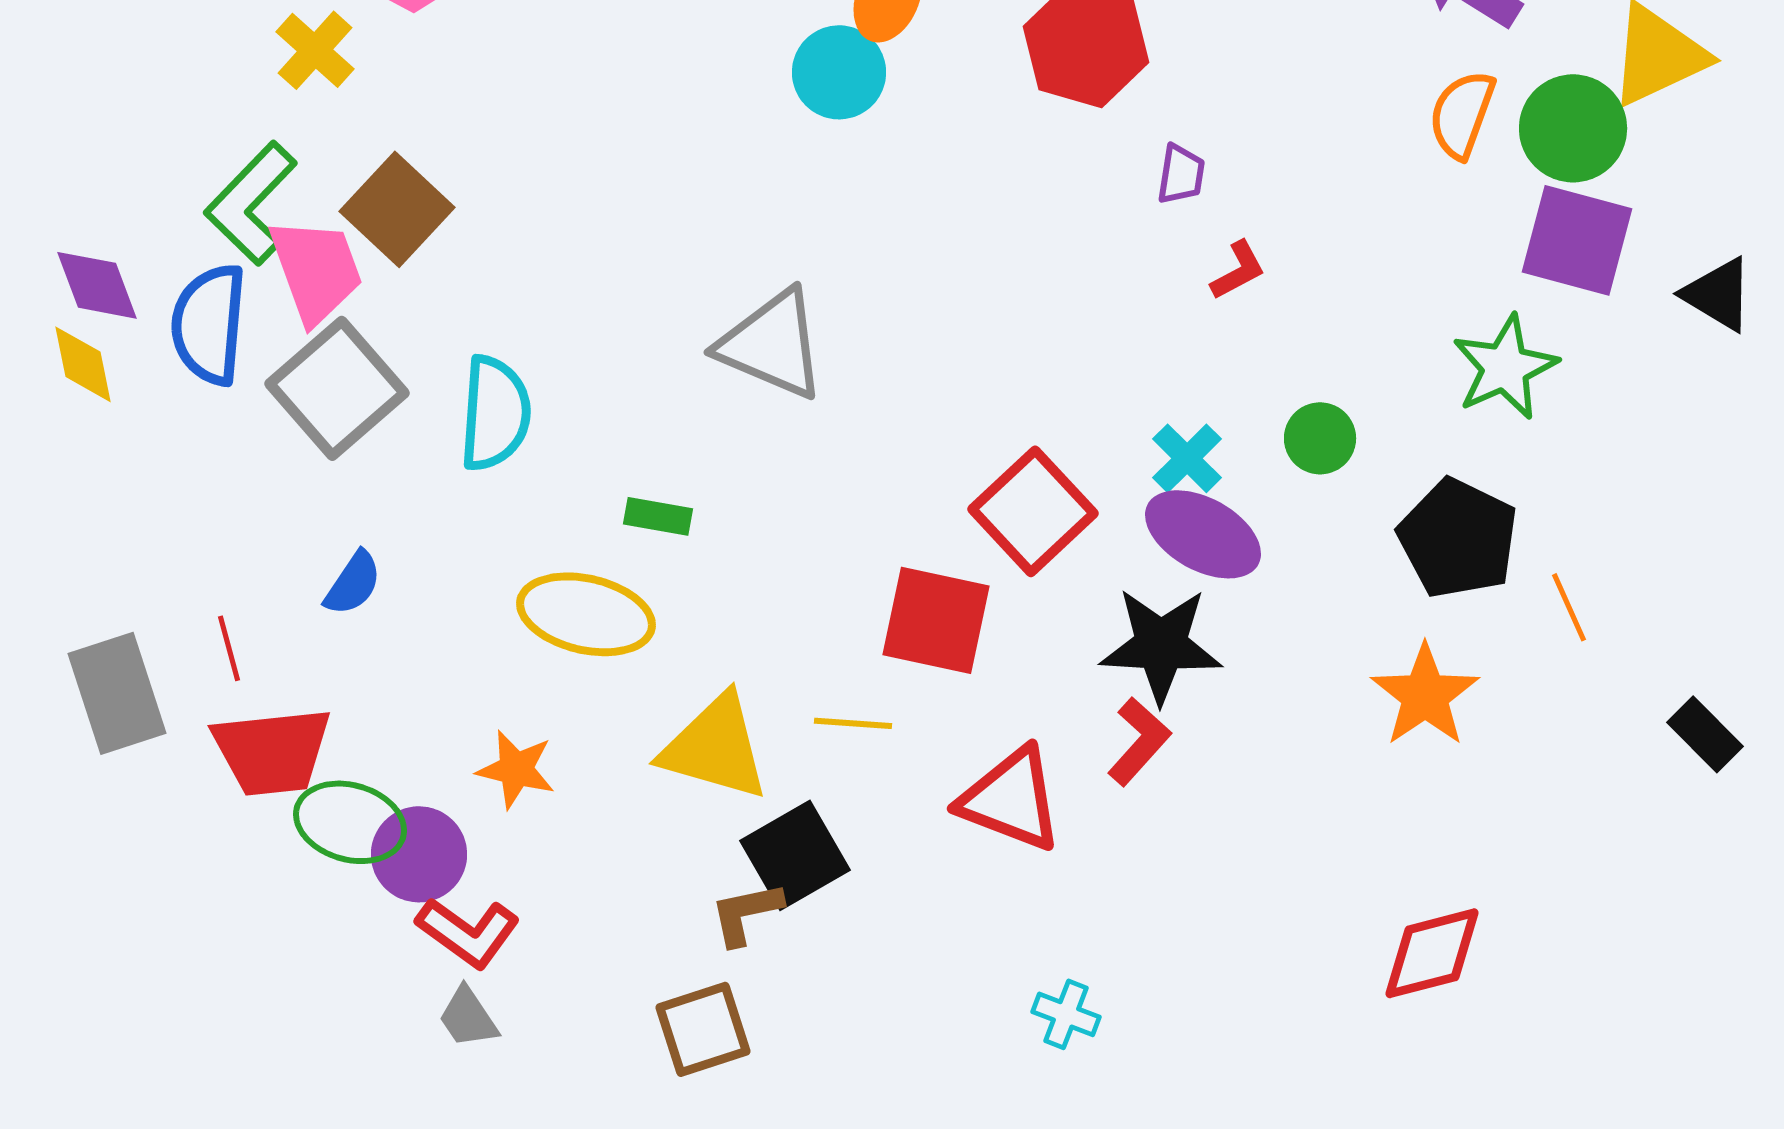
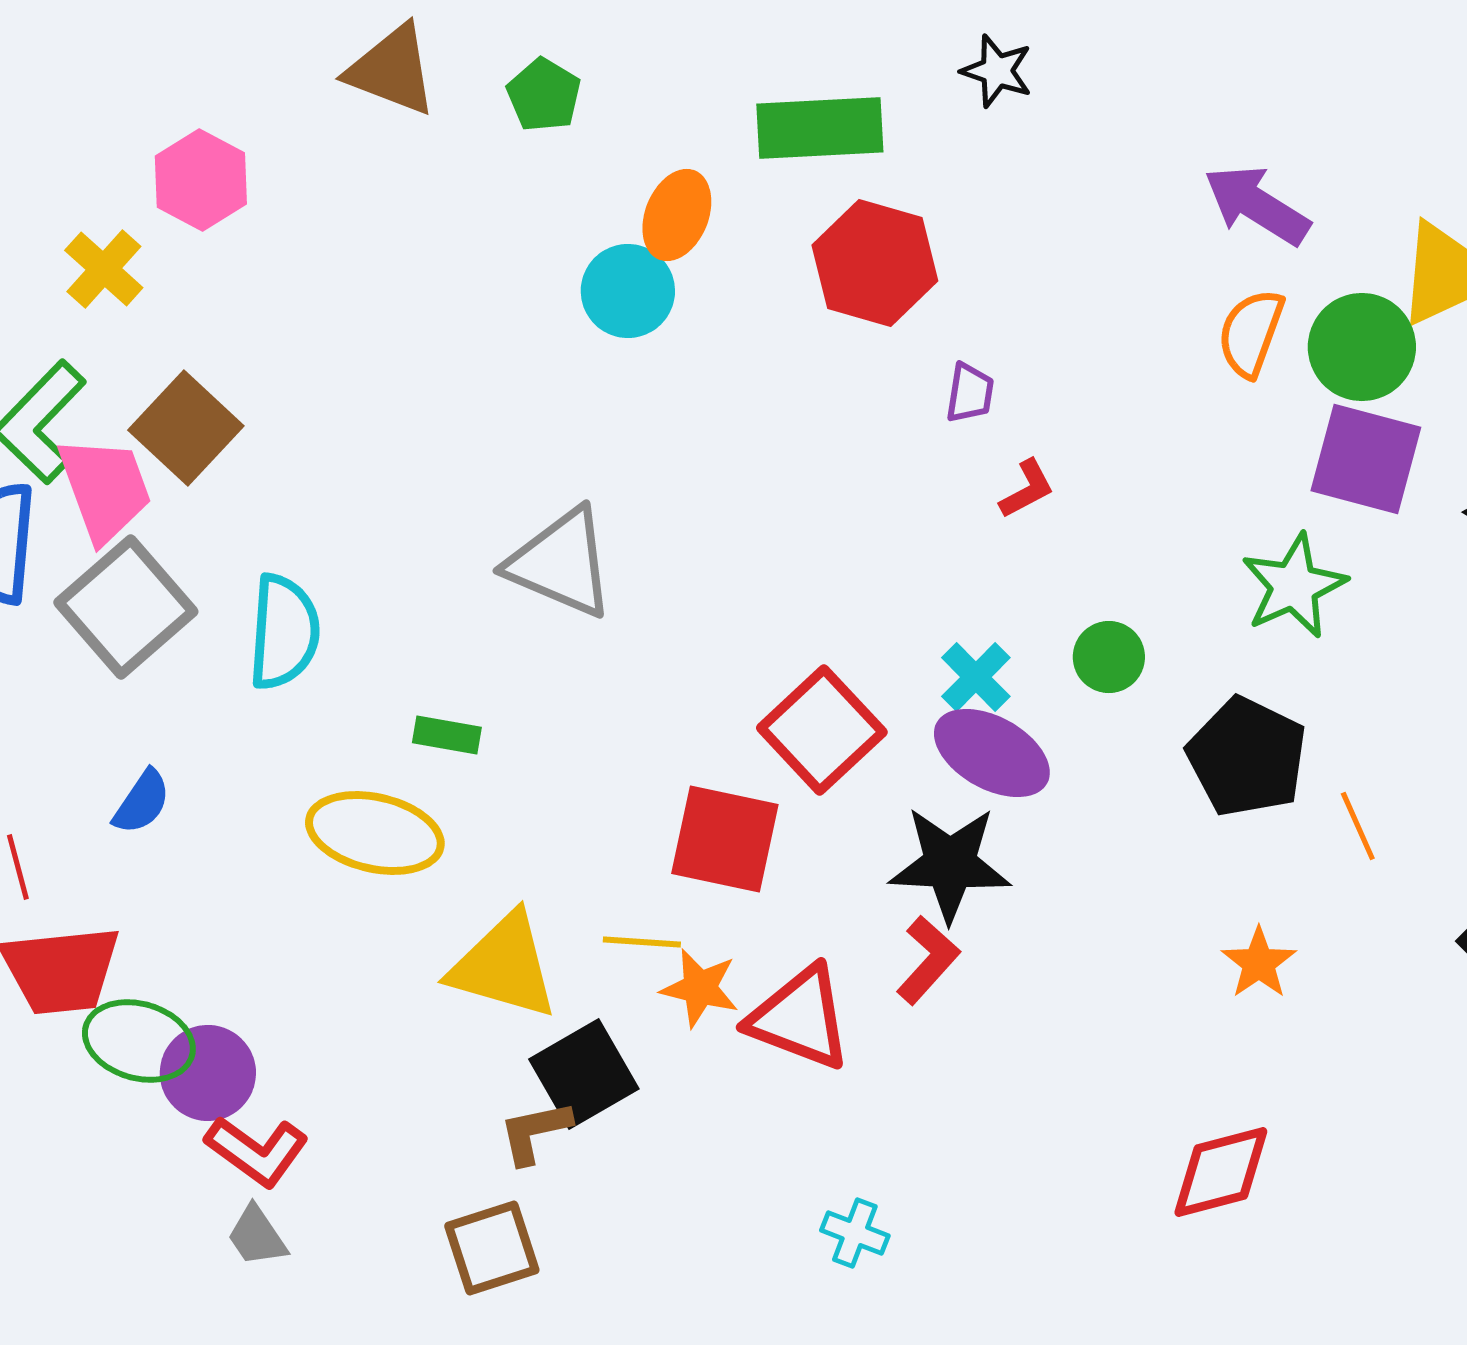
orange star: (1425, 695) -> (1259, 963), moved, size x0.7
orange star: (516, 769) -> (700, 988), moved

